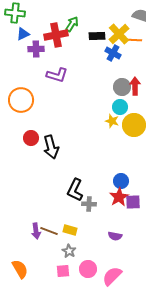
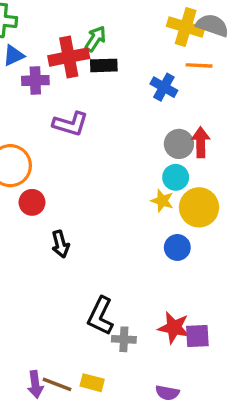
yellow cross: (119, 34) -> (186, 27), moved, turned -30
black rectangle: (97, 36) -> (104, 65), moved
red circle: (31, 138) -> (32, 202), moved
black arrow: (51, 147) -> (60, 244), size x0.7
blue circle: (121, 181) -> (177, 247), moved
red star: (119, 197) -> (174, 328), turned -30

